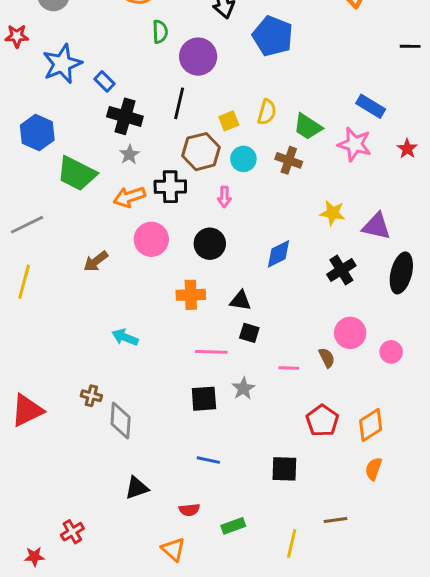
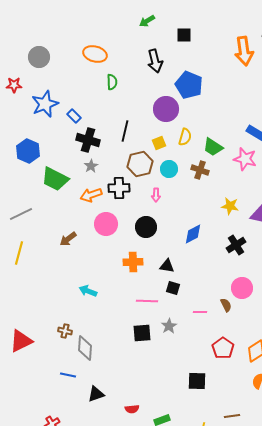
purple circle: (198, 57) -> (166, 109), moved
blue line: (208, 460) -> (68, 375), moved

